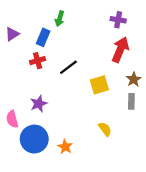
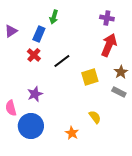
red cross: (38, 61) -> (34, 55), turned -32
gray rectangle: (131, 101) -> (119, 92), turned -64
orange star: (65, 147) -> (72, 133), moved

